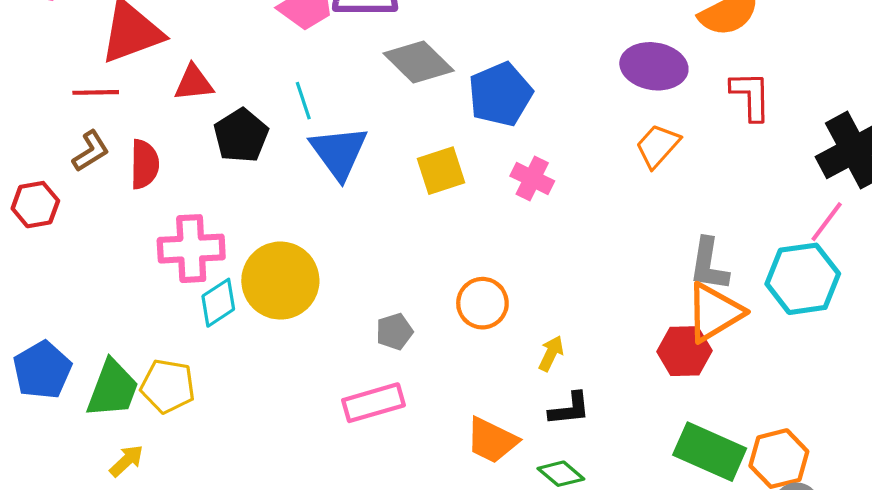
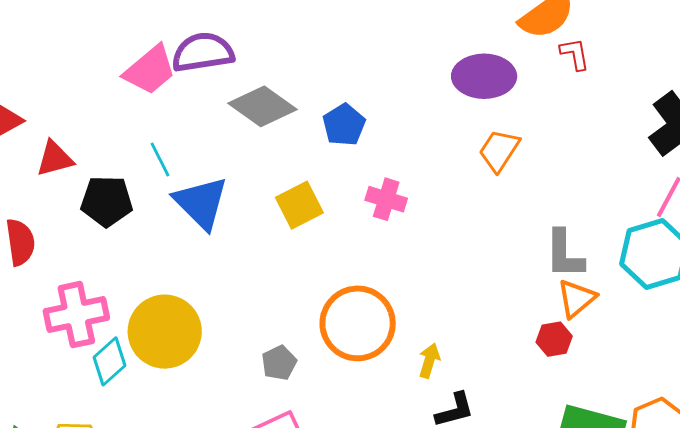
blue pentagon: (500, 94) -> (344, 125), size x0.7
red L-shape: (751, 96) -> (575, 54), moved, size x0.7
black pentagon: (241, 136) -> (107, 201), turned -30
orange circle: (482, 303) -> (358, 323), size x1.5
orange triangle: (714, 312) -> (576, 298), size x0.7
red hexagon: (684, 351) -> (554, 339), size x0.7

